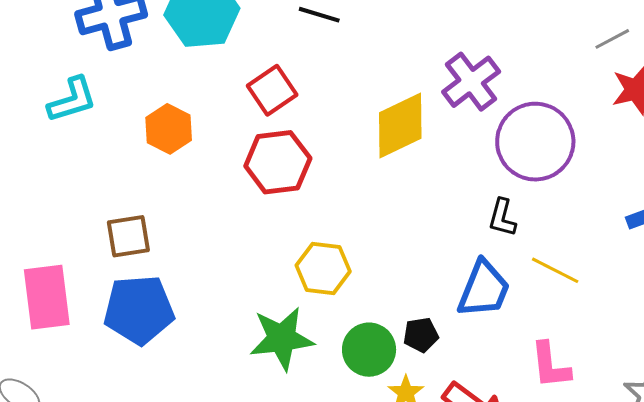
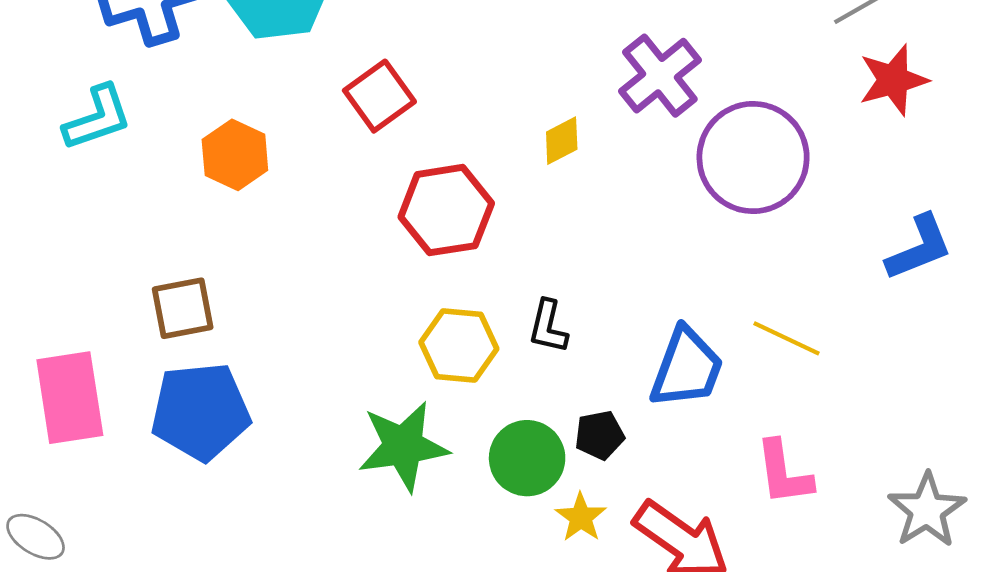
yellow diamond: (400, 126) -> (562, 141), size x0.5
red hexagon: (278, 162) -> (446, 210), moved
black L-shape: (502, 218) -> (548, 327), moved

